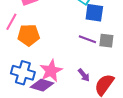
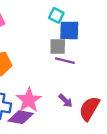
gray square: (106, 41) -> (58, 47), moved

